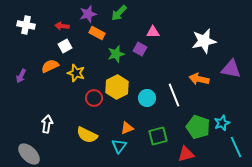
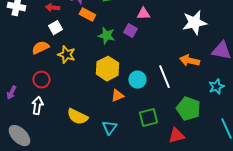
green star: (116, 54) -> (106, 36), turned 30
purple arrow: (21, 76) -> (11, 93), moved
red circle: (94, 98) -> (41, 80), moved
cyan star: (222, 123) -> (216, 87), moved
orange triangle: (127, 128) -> (117, 96), moved

